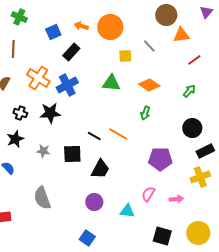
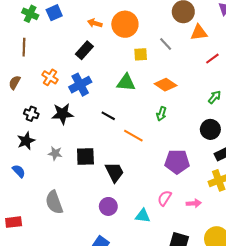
blue square: (53, 32) -> (54, 13), moved
orange cross: (38, 78) -> (50, 77), size x0.7
green arrow: (189, 91) -> (215, 97), moved
black line: (94, 136) -> (108, 116), moved
black trapezoid: (100, 169) -> (115, 172), turned -55

